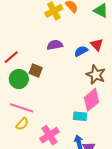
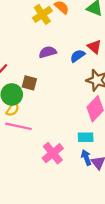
cyan rectangle: (80, 116) -> (86, 137), moved
yellow semicircle: (22, 124) -> (13, 109), moved

